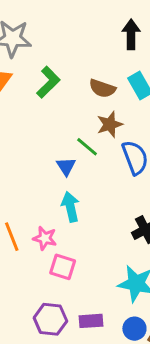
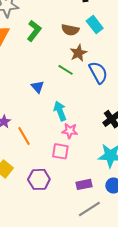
blue triangle: (66, 166) -> (38, 87), moved
pink star: (45, 238) -> (70, 131), moved
purple hexagon: (50, 319) -> (39, 179), moved

